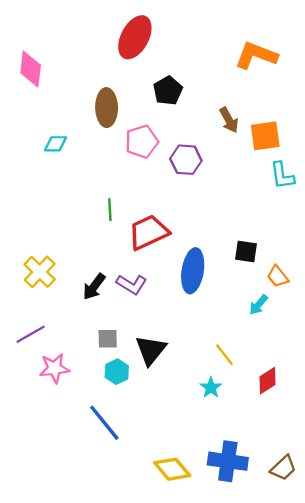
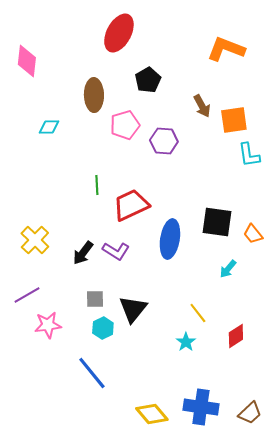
black square: (246, 252) -> (217, 222), size x1.5
orange trapezoid: (278, 276) -> (253, 234), moved

